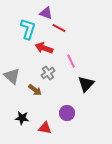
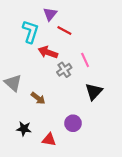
purple triangle: (46, 13) -> (50, 14), turned 48
pink line: (71, 61) -> (85, 60), moved
gray cross: (48, 73) -> (64, 70), moved

